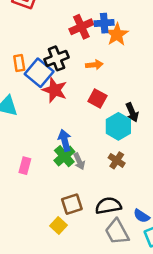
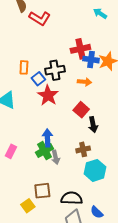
blue cross: (104, 23) -> (91, 60), moved
blue square: (39, 73) -> (38, 79), size x0.6
black arrow: (132, 112) -> (93, 125), moved
cyan hexagon: (118, 126) -> (95, 170), moved
brown cross: (117, 160) -> (83, 149), moved, turned 32

